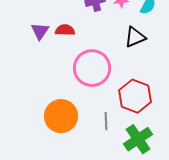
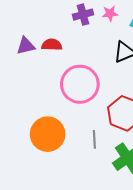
purple triangle: (40, 31) -> (26, 46), turned 42

